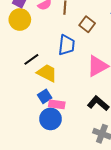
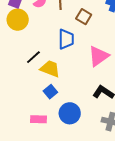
pink rectangle: (57, 104) -> (38, 119), moved
blue circle: (50, 119) -> (70, 113), moved

